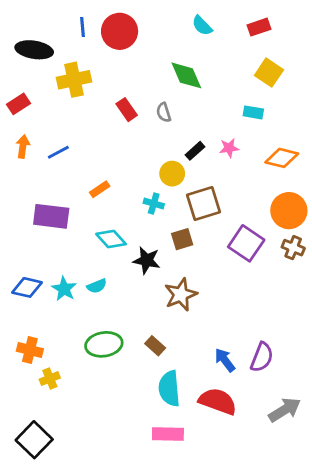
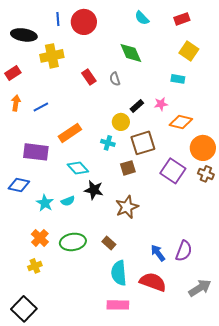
orange diamond: (282, 158) -> (181, 122), moved
orange rectangle: (100, 189) -> (70, 133), size x1.6
black star: (147, 260) -> (94, 190), moved
blue diamond: (27, 287) -> (19, 185), moved
orange cross: (30, 350) -> (40, 238), moved, turned 30

